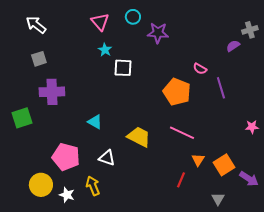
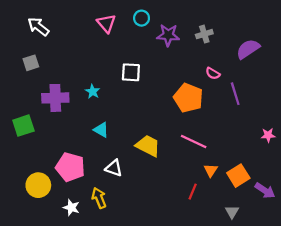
gray cross: (250, 30) -> (204, 34), moved
purple semicircle: (233, 46) -> (248, 49), size x1.6
cyan star: (105, 50) -> (93, 92), moved
gray square: (39, 59) -> (31, 63), moved
yellow circle: (41, 185) -> (38, 185), moved

